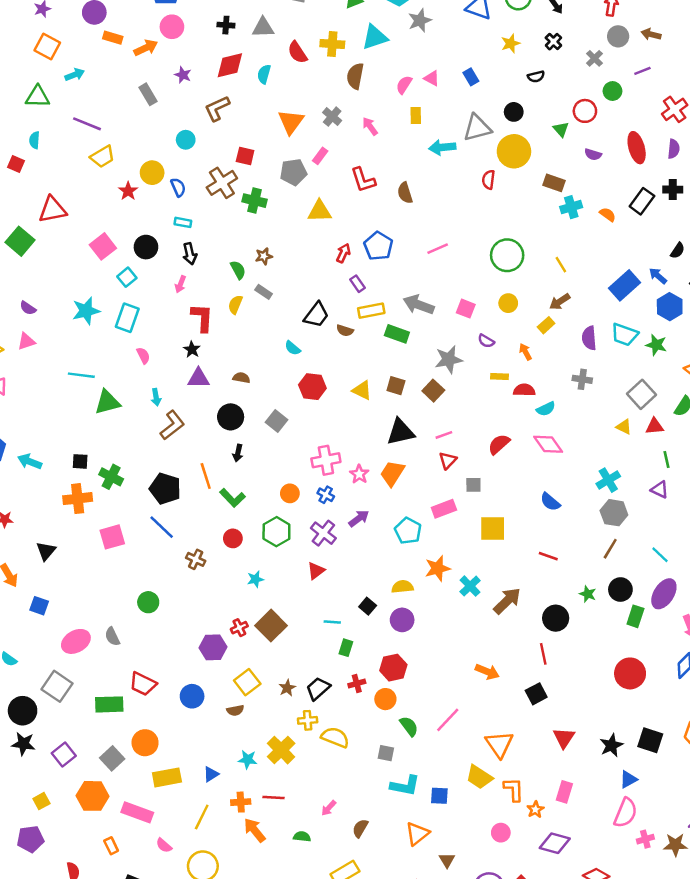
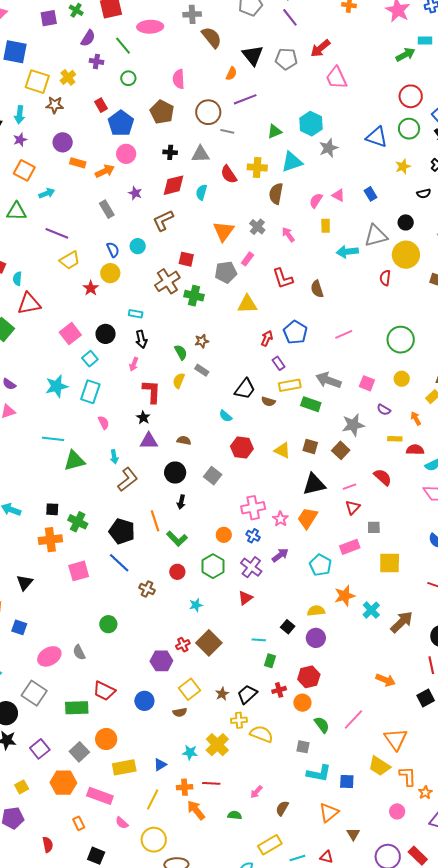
cyan semicircle: (34, 140) -> (17, 279), moved
blue semicircle: (178, 187) -> (113, 250), moved
red semicircle: (499, 444) -> (383, 477), moved, turned 84

